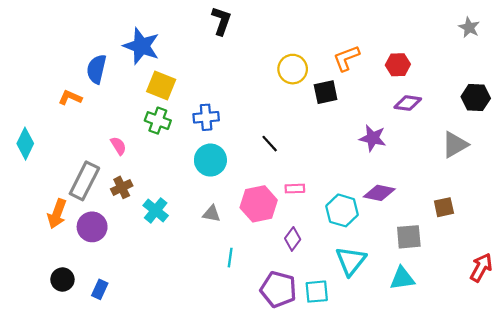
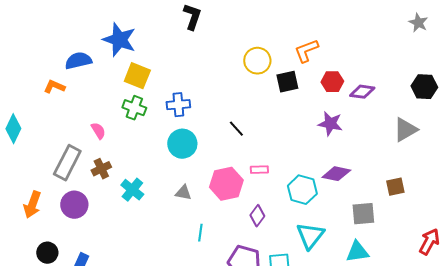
red hexagon: (398, 65) -> (332, 82), moved
blue semicircle: (96, 69) -> (78, 61), turned 64
orange arrow: (57, 214) -> (32, 205), moved

